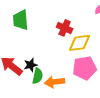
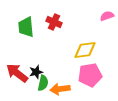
red cross: (65, 28) -> (54, 22), moved

